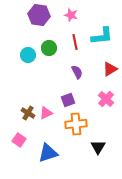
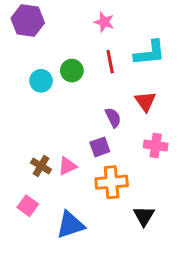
purple hexagon: (39, 15) -> (28, 21), moved
red triangle: (110, 69) -> (145, 101), moved, turned -35
purple semicircle: (77, 72) -> (113, 118), moved
pink cross: (106, 99) -> (156, 145), turned -35

